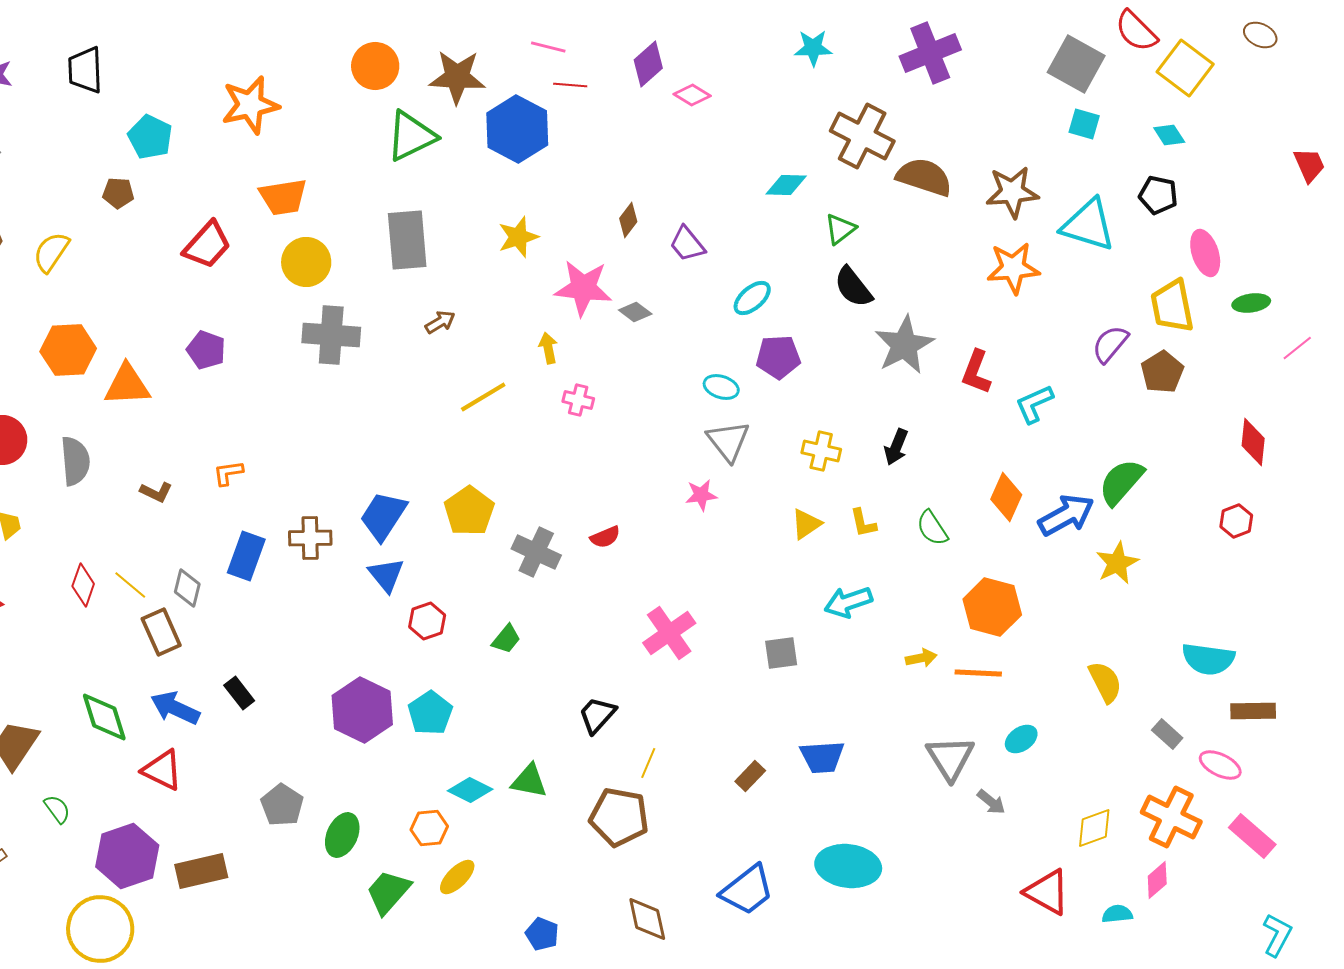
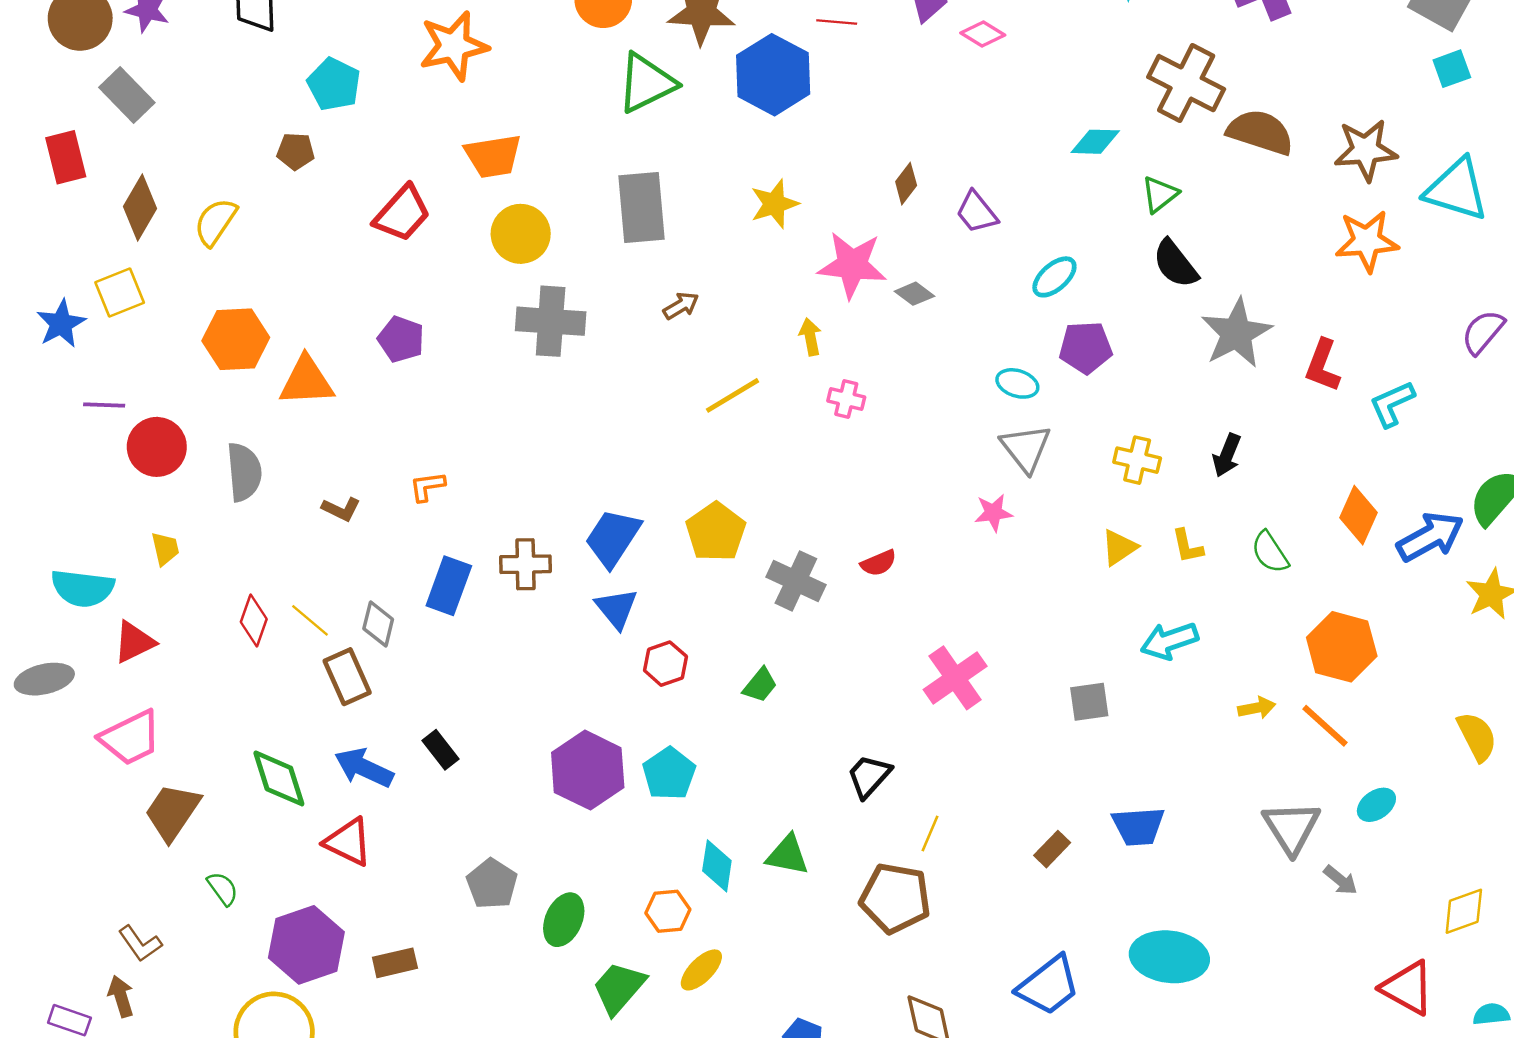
cyan square: (1084, 124) -> (1452, 69), turned -36
orange line: (978, 673) -> (1325, 726), turned 39
cyan diamond: (470, 790) -> (717, 866), turned 72
brown rectangle: (201, 871) -> (395, 963), size x0.7

